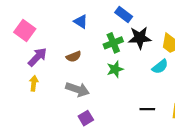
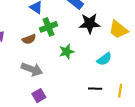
green cross: (113, 43) -> (48, 27), moved
cyan semicircle: (160, 67) -> (104, 59), moved

